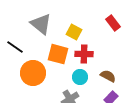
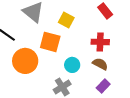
red cross: (84, 54) -> (100, 42), moved

